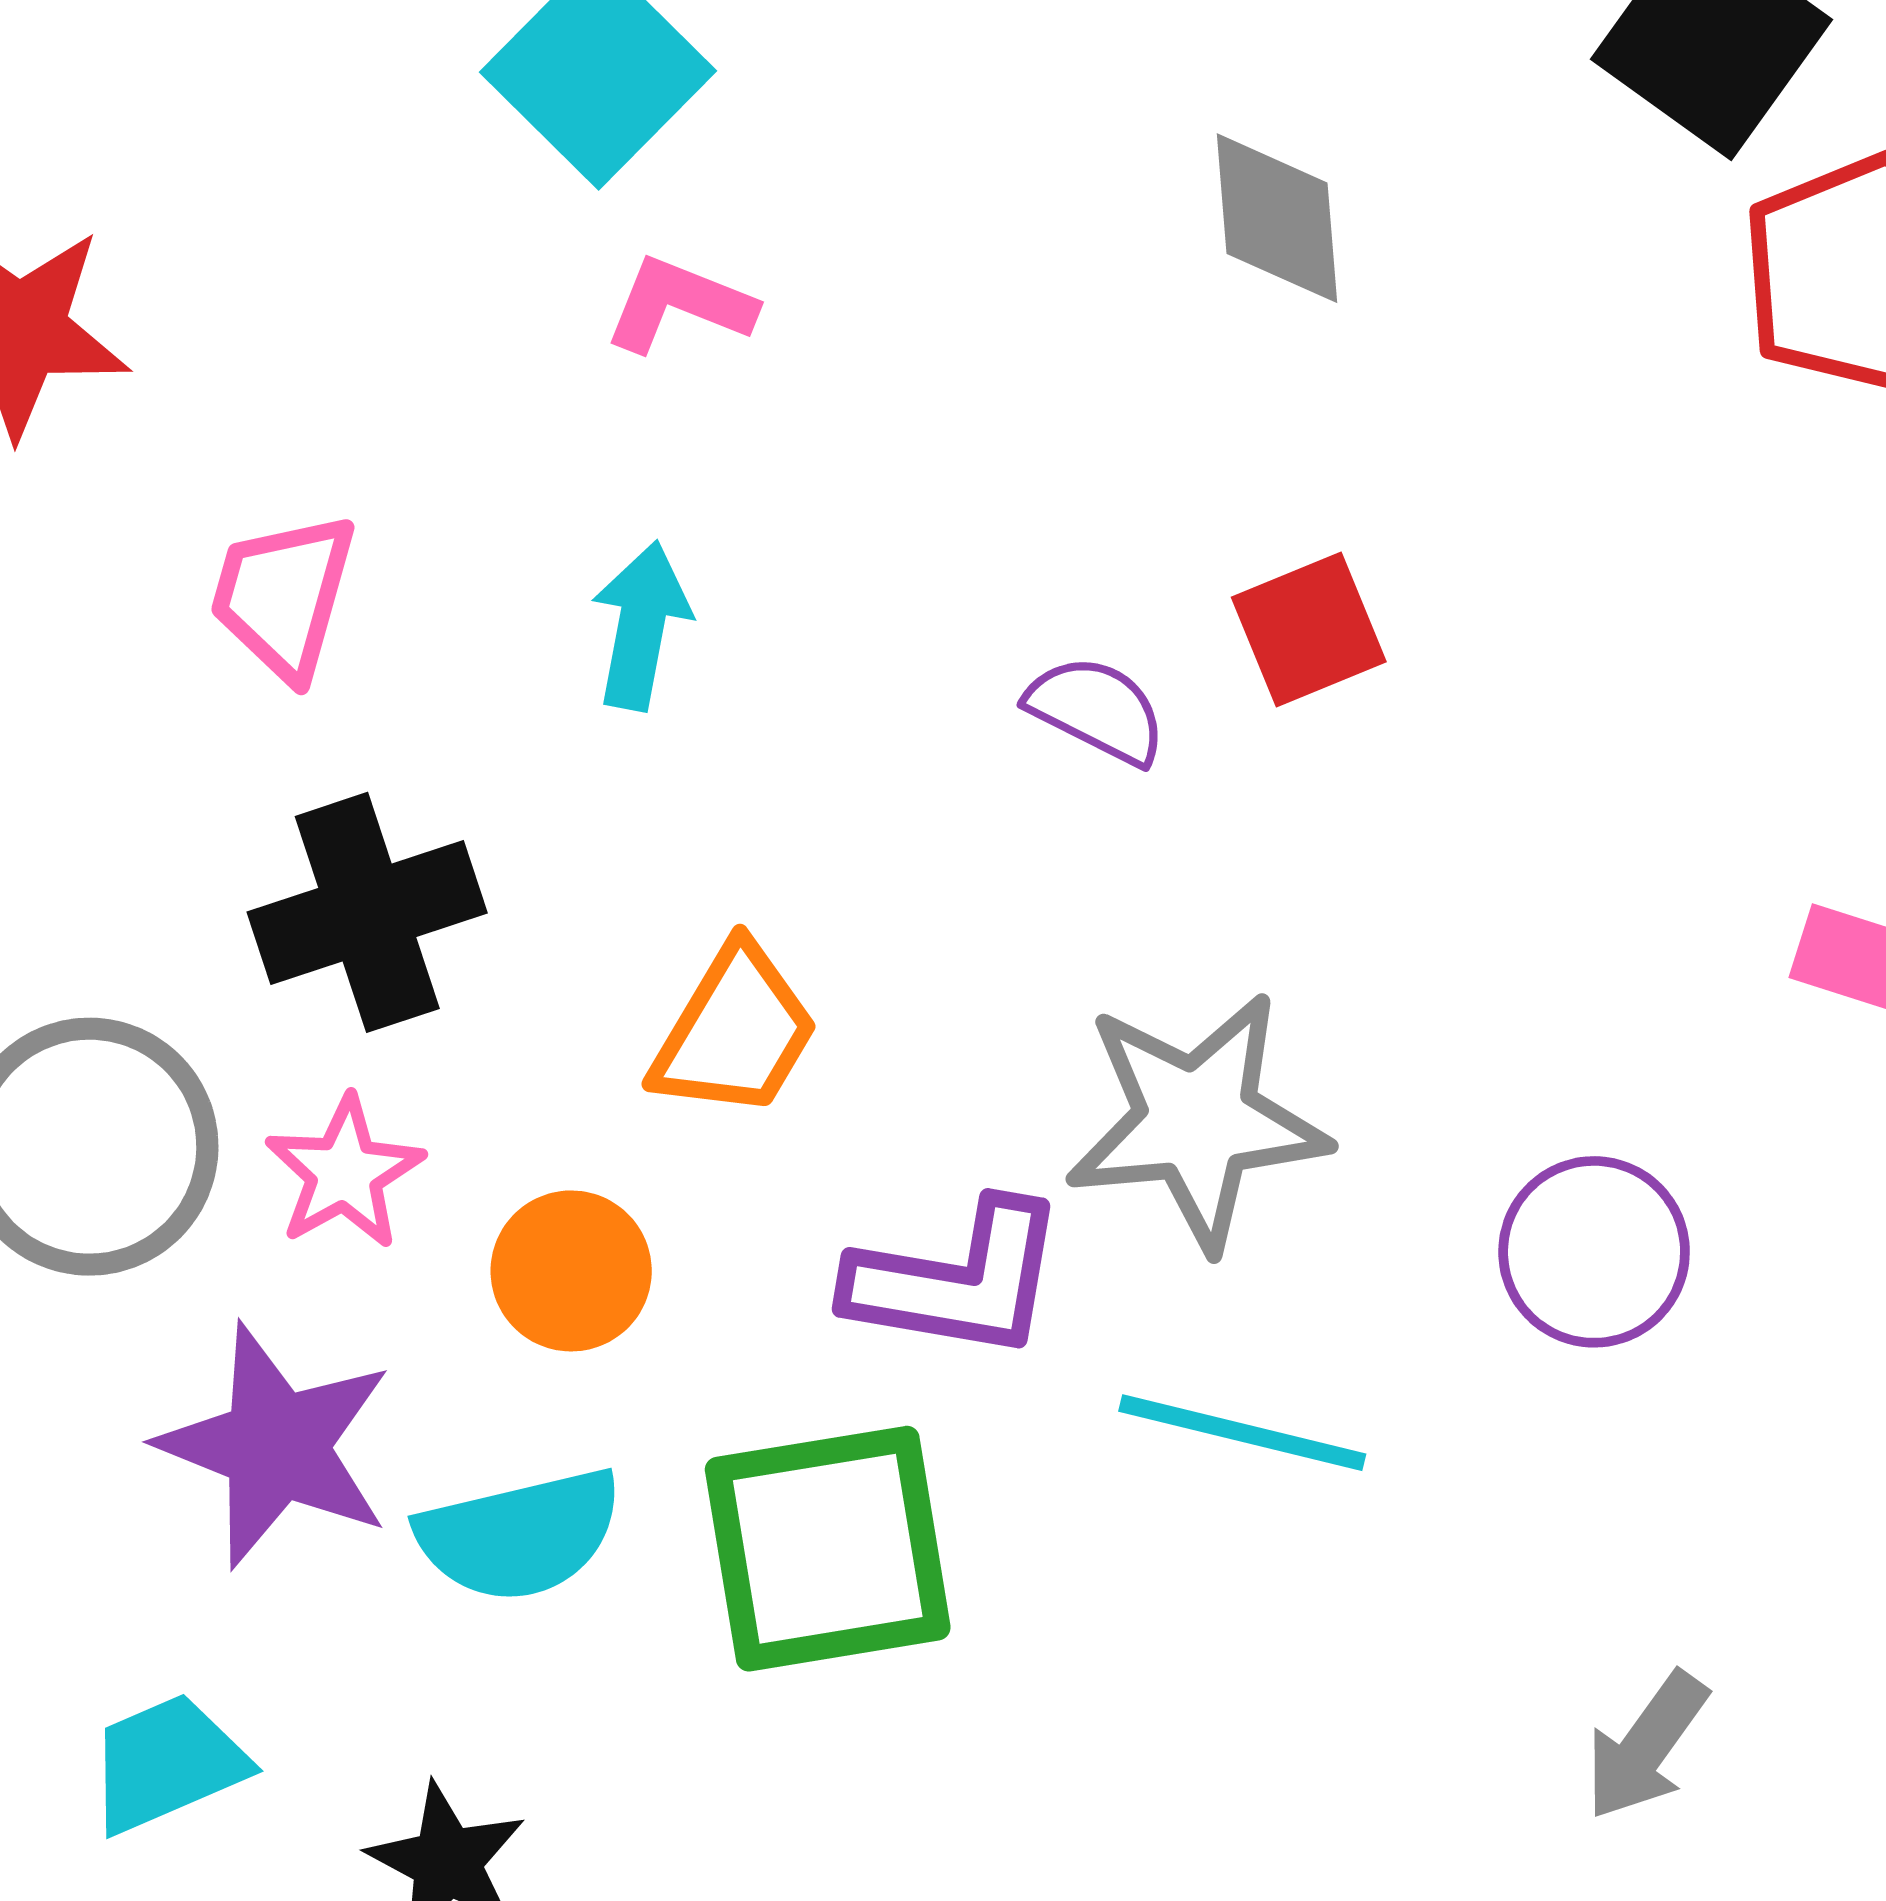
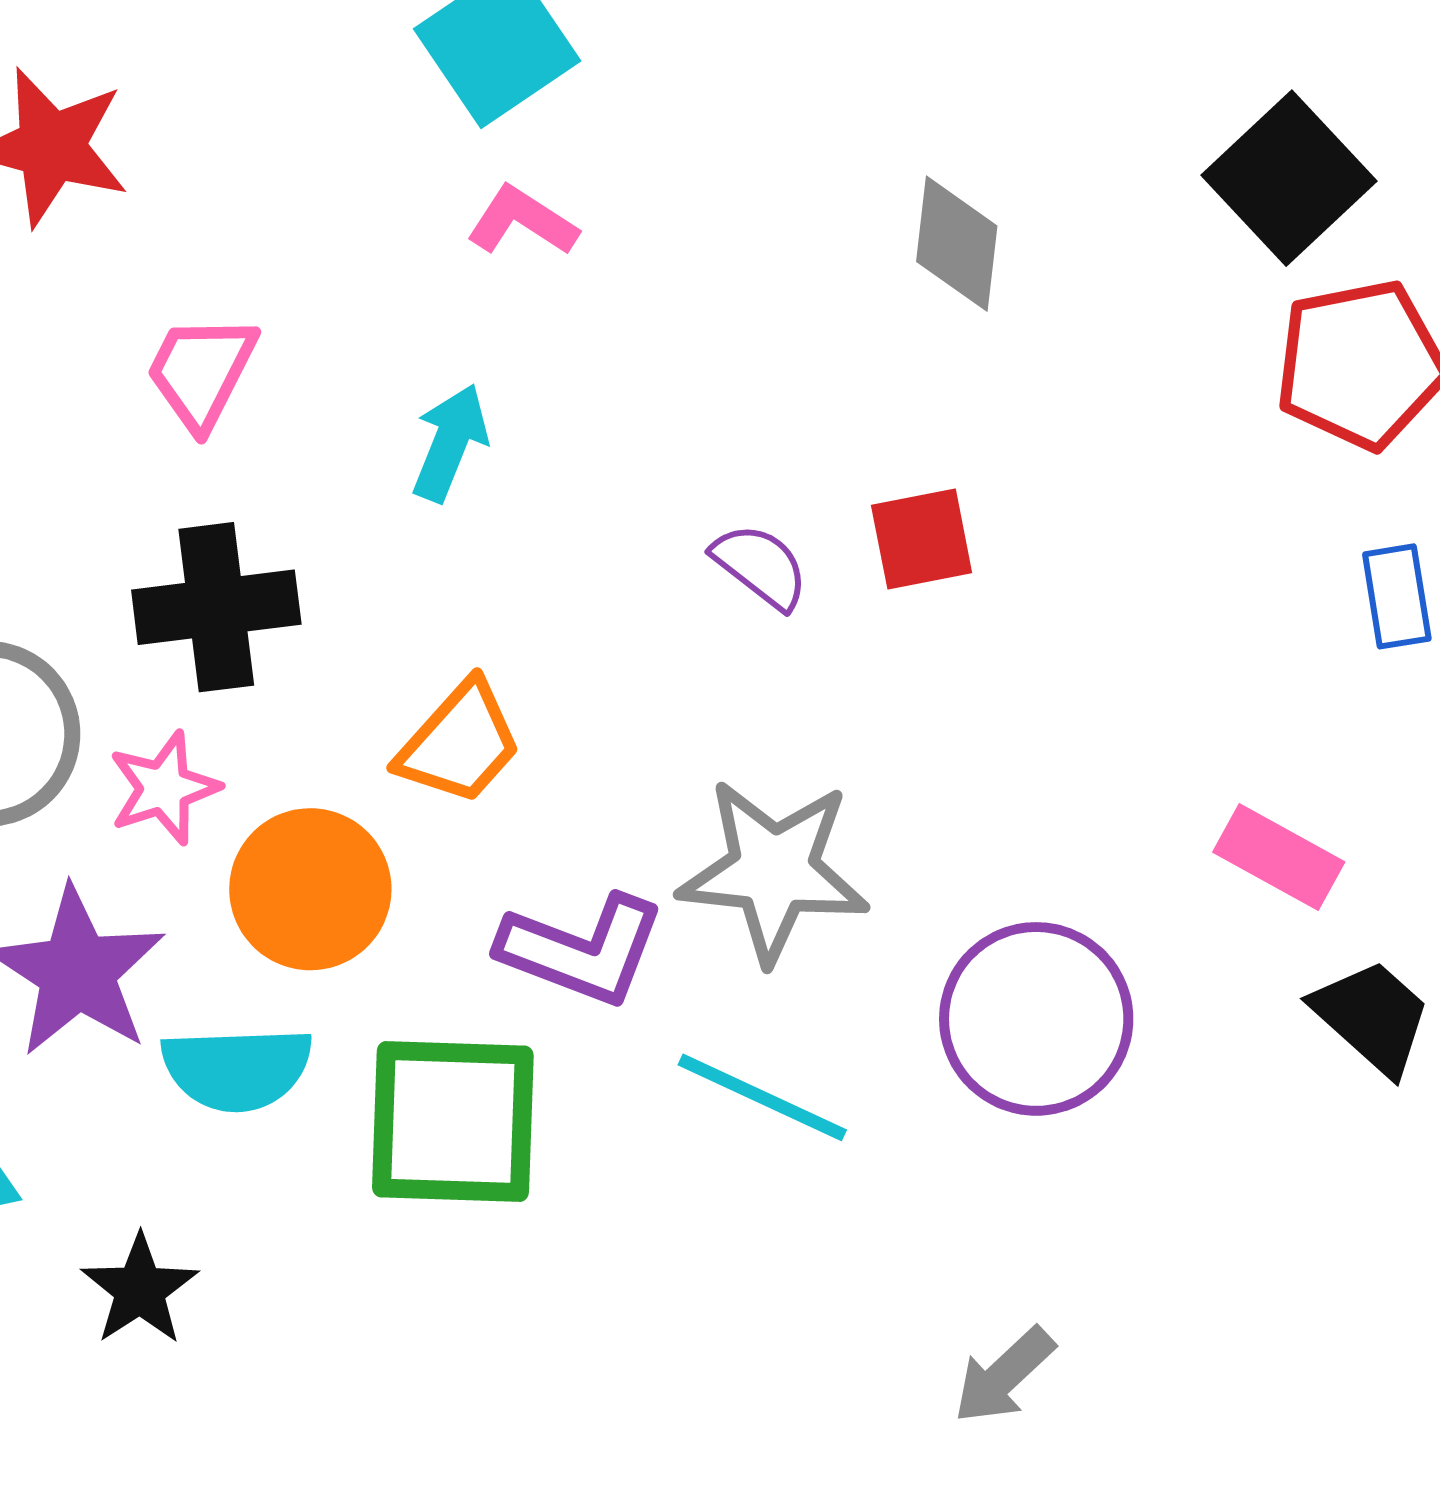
purple circle: (1594, 1252) -> (1036, 1019), size x1.4
orange circle: (571, 1271) -> (310, 889), size x1.4

